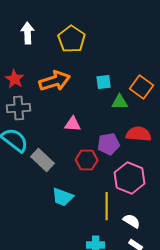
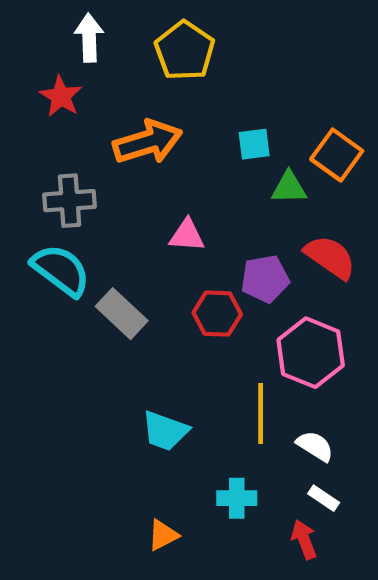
red star: (15, 79) -> (61, 96), moved
red semicircle: (139, 134) -> (330, 257), turned 30
cyan trapezoid: (63, 197) -> (165, 431), moved

